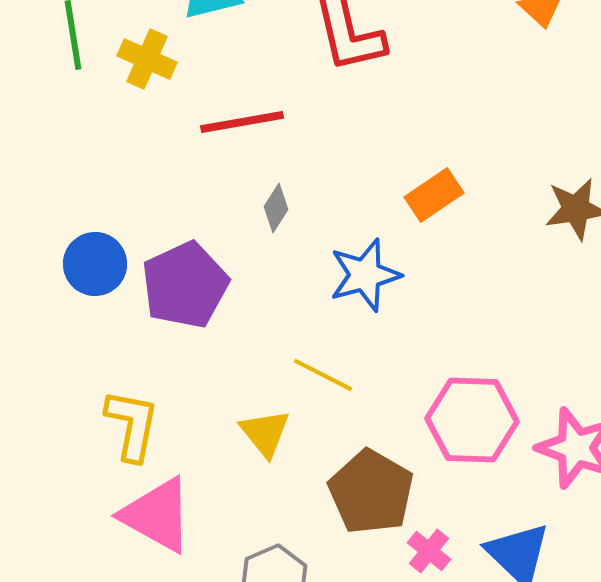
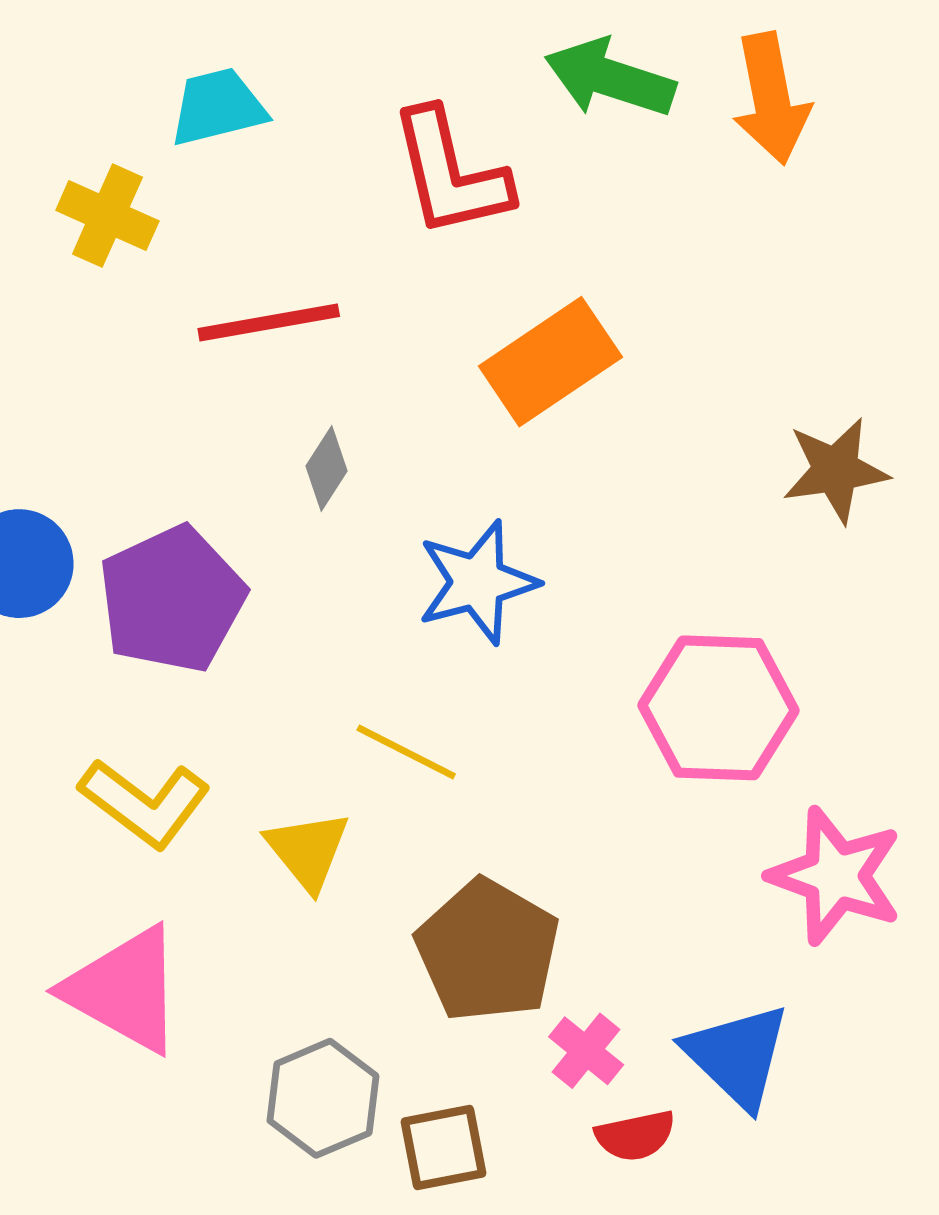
orange rectangle: (434, 195) -> (550, 362), moved, size x1.4
pink hexagon: (472, 420) -> (719, 708), moved
yellow L-shape: (132, 425) -> (145, 803), moved, turned 116

